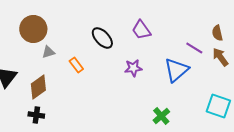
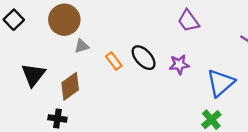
black ellipse: (102, 38) -> (144, 58), moved
blue triangle: (176, 70) -> (221, 83), moved
black cross: (36, 115) -> (57, 118), moved

